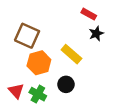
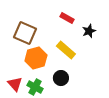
red rectangle: (89, 14) -> (67, 18), moved

